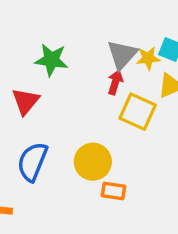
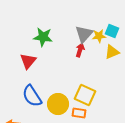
yellow square: (138, 112) -> (85, 95), moved
blue semicircle: (32, 162) -> (32, 96), turned -55
yellow circle: (93, 162) -> (58, 104), moved

